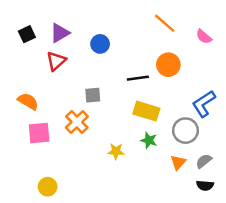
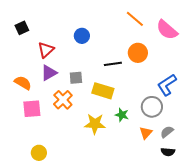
purple triangle: (60, 33) -> (49, 73), moved
pink semicircle: (204, 37) -> (167, 30), size x1.6
yellow rectangle: (146, 111) -> (103, 91), moved
yellow star: (116, 151) -> (95, 124), size x1.5

